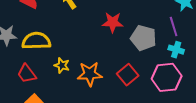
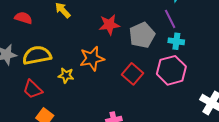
gray pentagon: (143, 38) -> (142, 35), turned -30
orange star: (90, 74) -> (92, 58), moved

